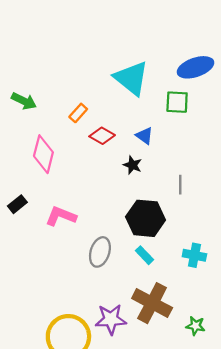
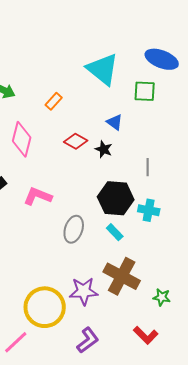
blue ellipse: (195, 67) -> (162, 59), turned 40
red diamond: (102, 136) -> (76, 141), moved
cyan cross: (194, 255) -> (149, 210), moved

